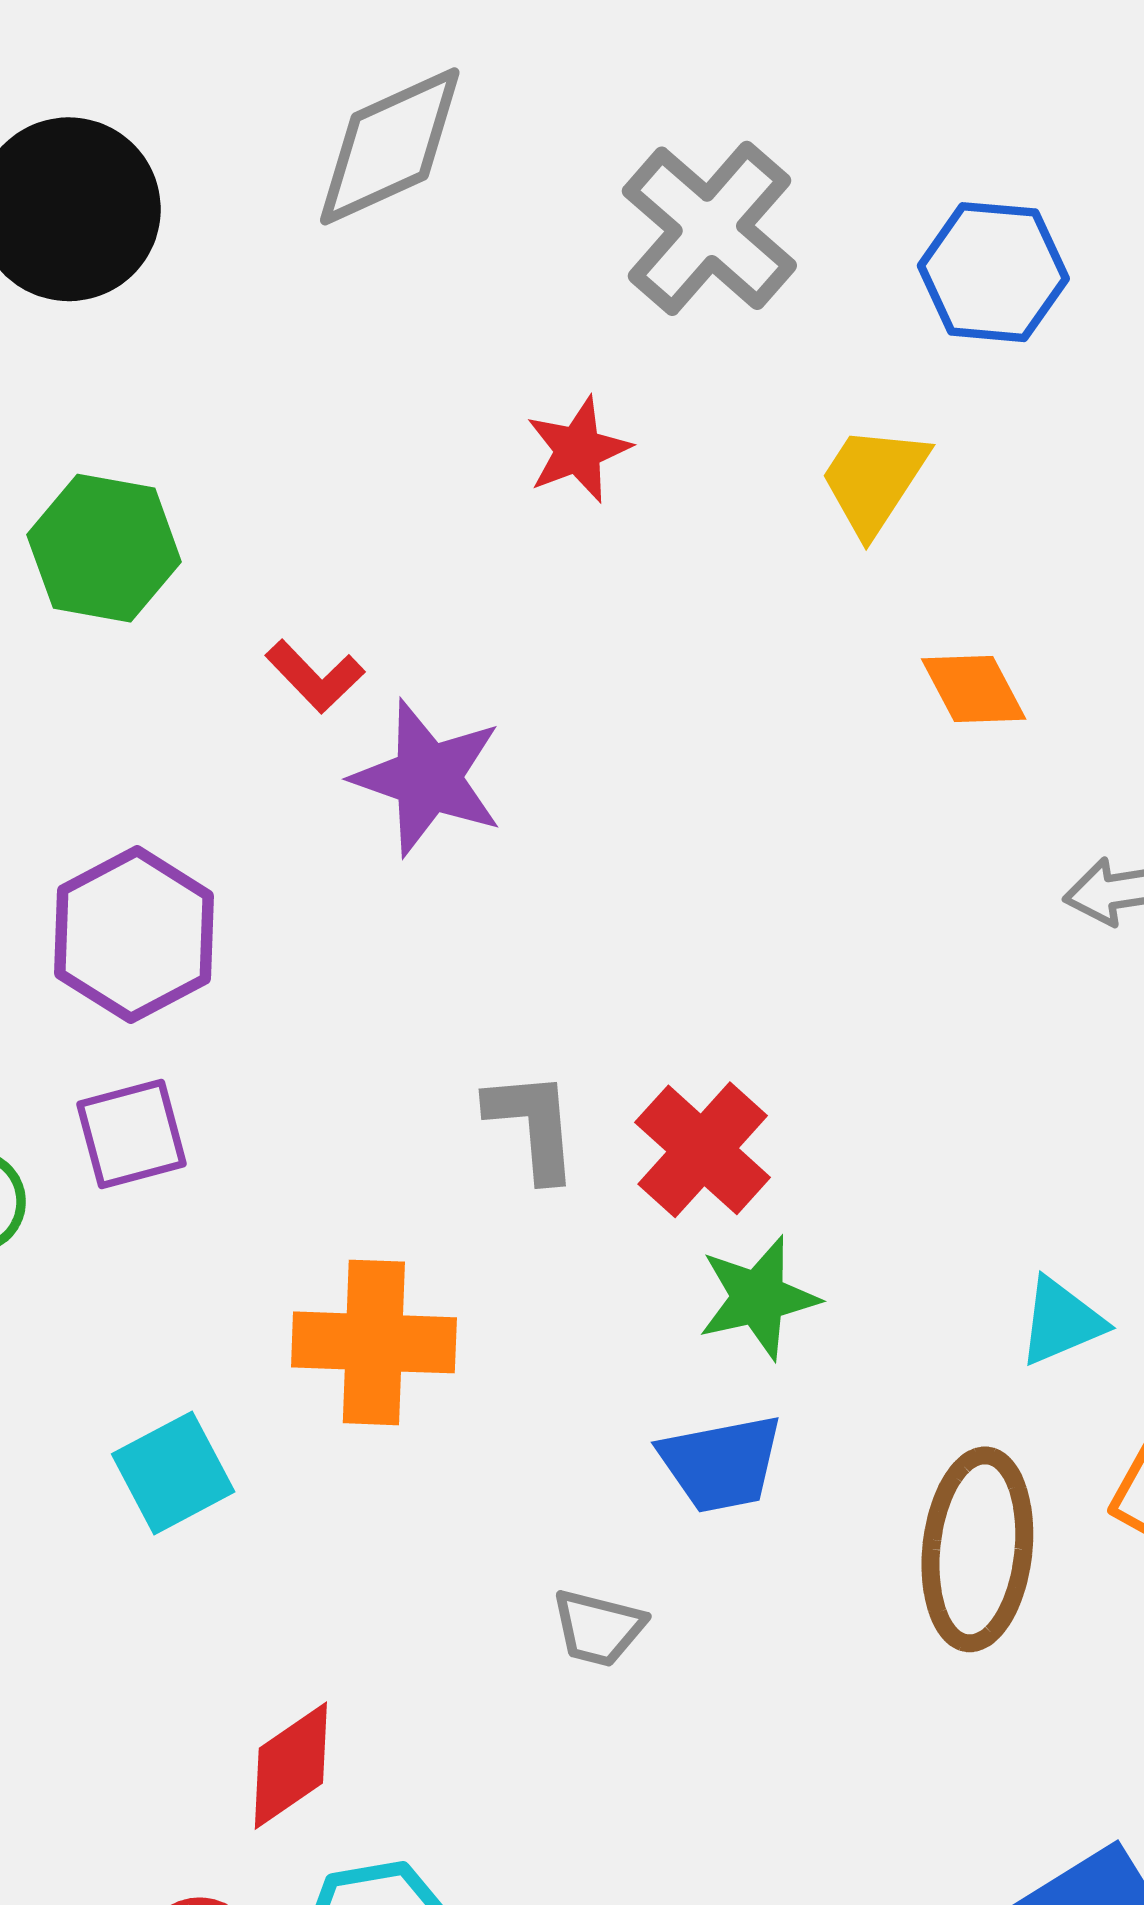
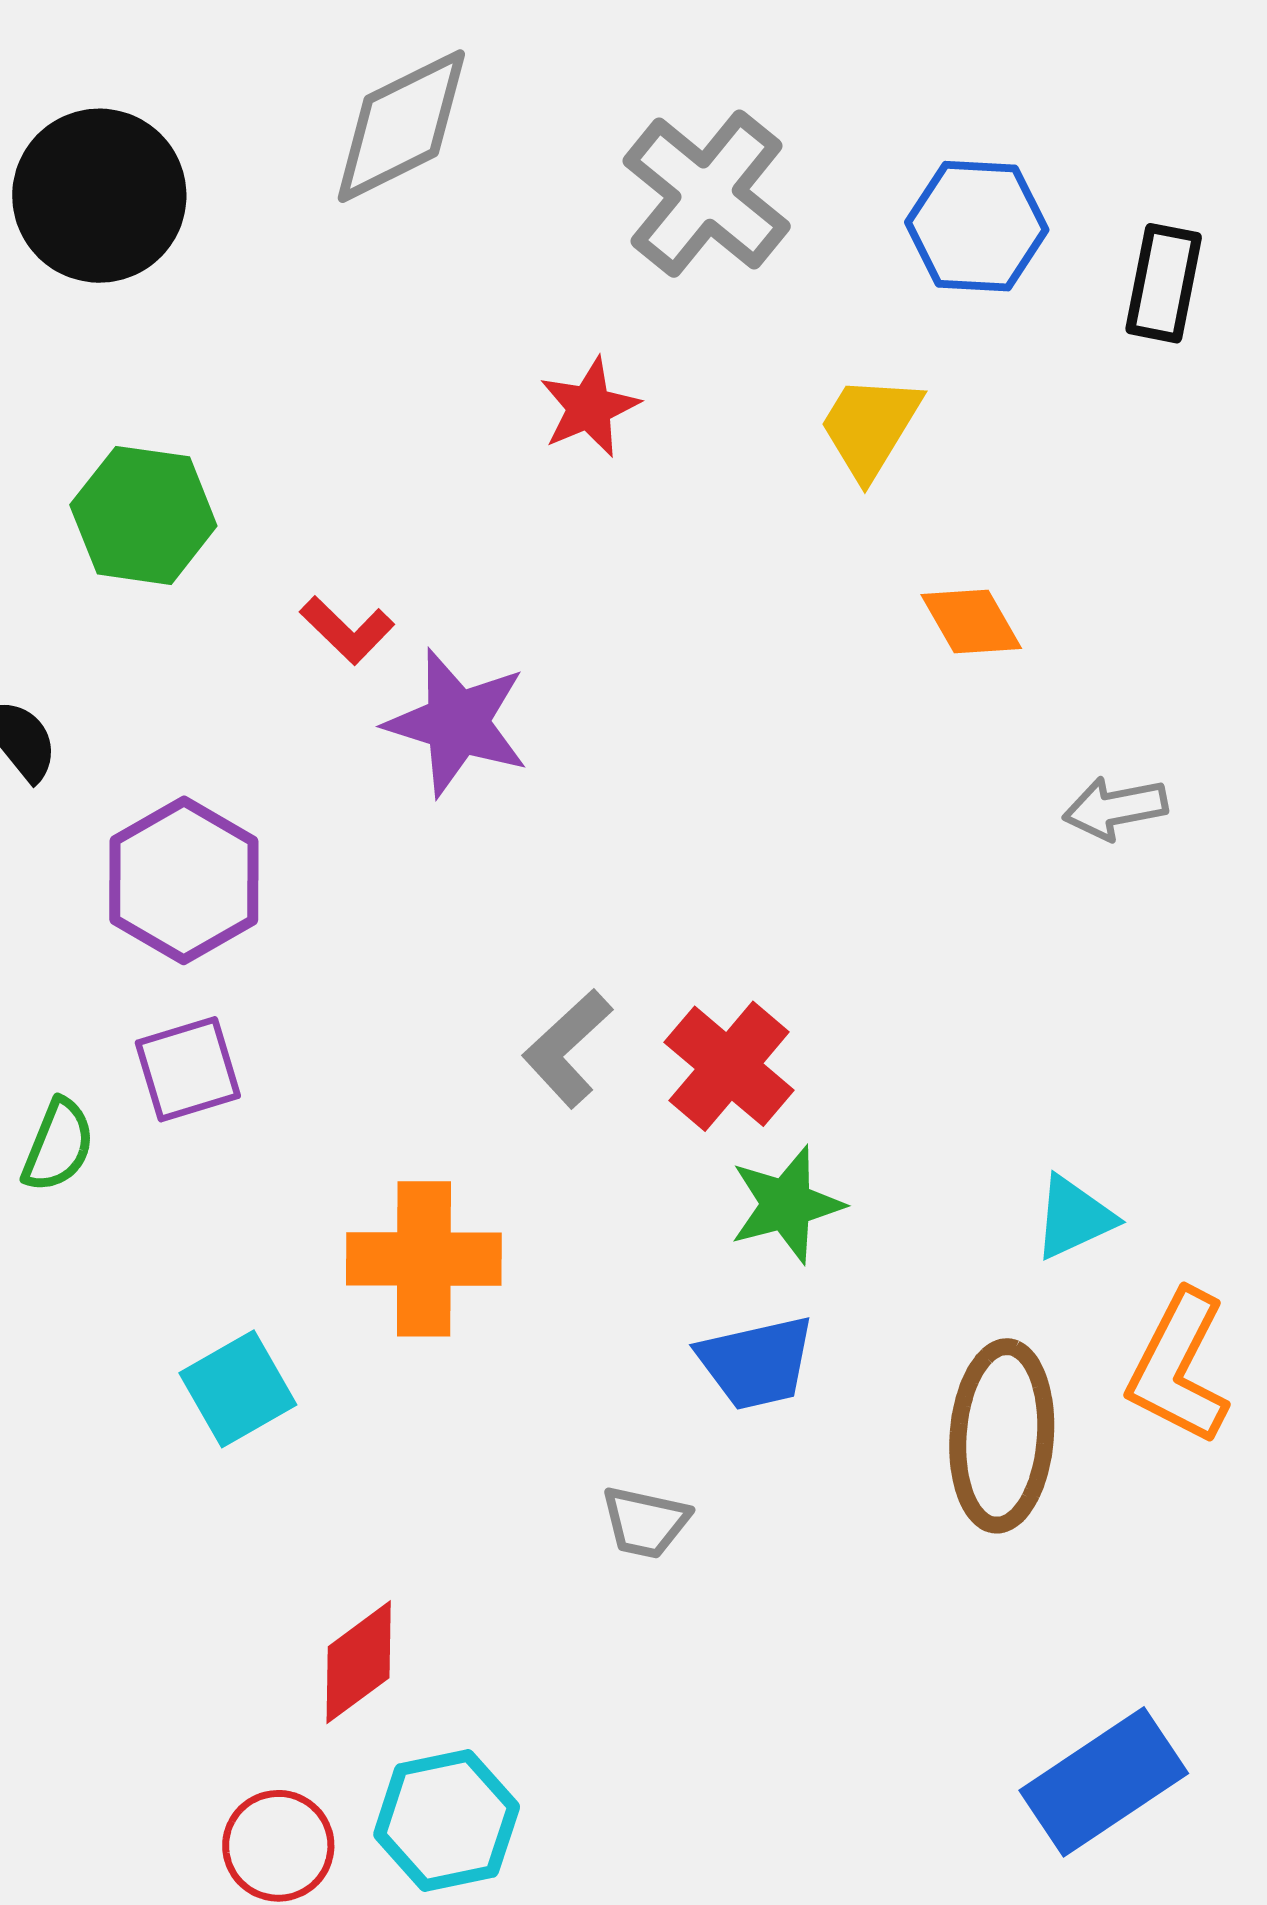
gray L-shape: (533, 1125) -> (567, 1048), turned -126

